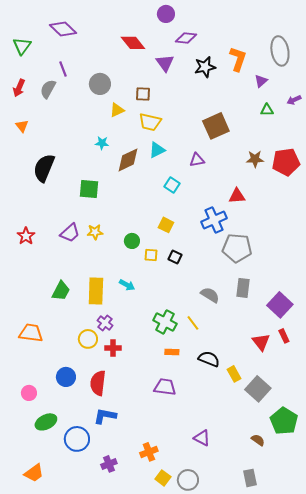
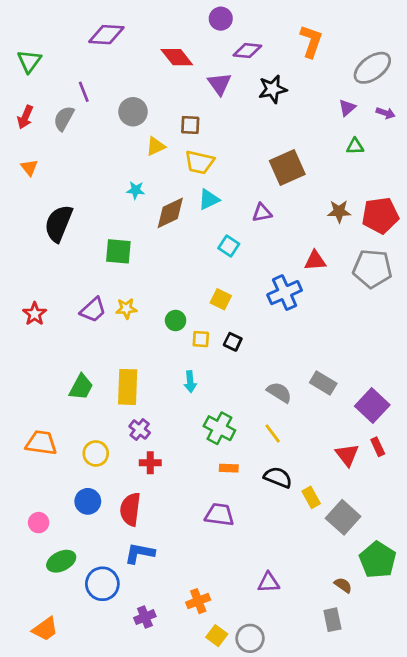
purple diamond: (63, 29) -> (106, 35), moved, turned -40
gray ellipse: (280, 51) -> (372, 68), turned 64
orange L-shape: (238, 59) -> (311, 41), moved
purple arrow: (294, 100) -> (386, 113), moved, turned -136
gray pentagon: (237, 248) -> (372, 269), moved
cyan arrow: (127, 285) -> (190, 382), moved, turned 56
gray rectangle: (243, 288) -> (323, 383), turned -66
yellow line: (193, 323) -> (273, 434), moved
yellow circle: (88, 339) -> (96, 453), moved
purple triangle: (202, 438) -> (269, 582), turned -30
gray rectangle: (250, 478) -> (332, 620), moved

